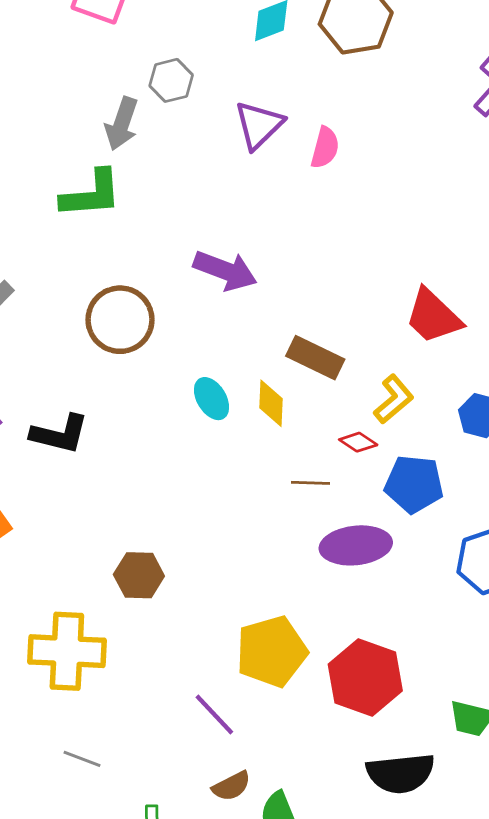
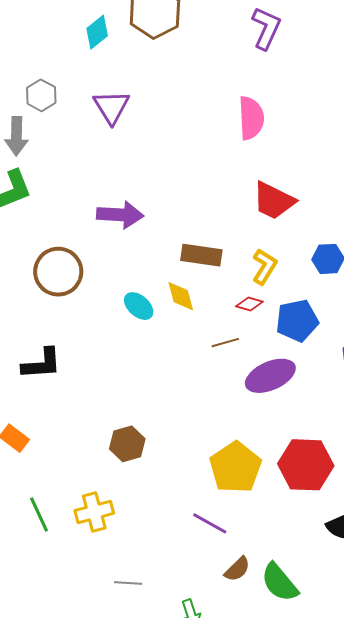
pink semicircle: (325, 148) -> (251, 118), moved, size x1.4
yellow cross: (67, 651) -> (94, 512), size x0.7

